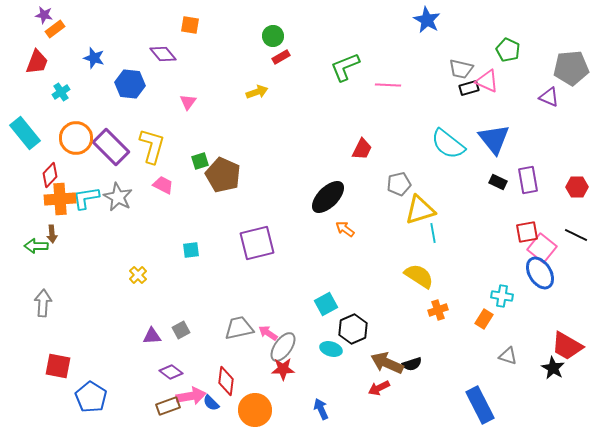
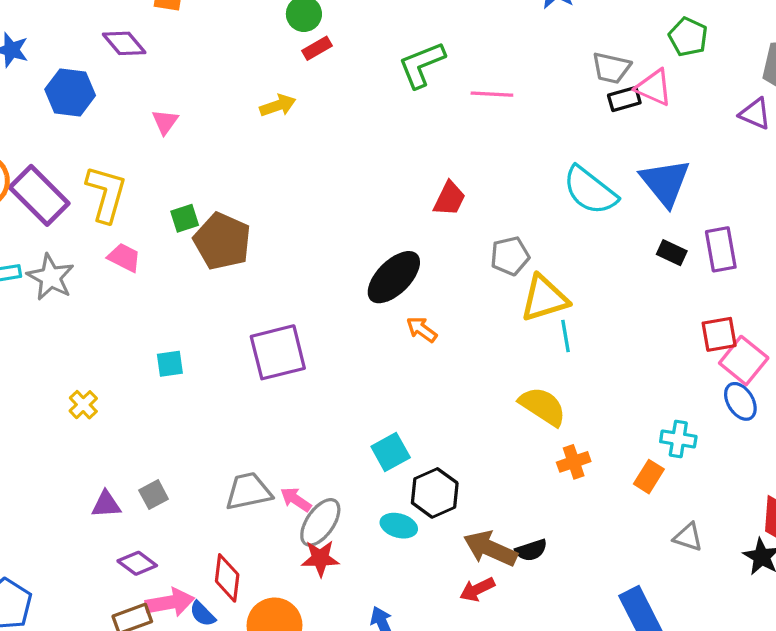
blue ellipse: (540, 273) -> (740, 401), size x0.7

